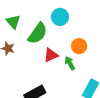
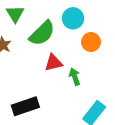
orange circle: (79, 46) -> (91, 42), moved

